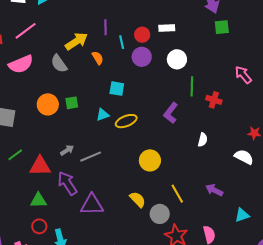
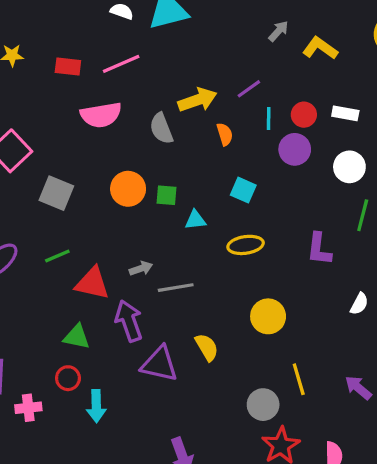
purple line: (106, 27) -> (249, 89), turned 42
purple L-shape: (171, 113) -> (319, 249), turned -45
cyan triangle: (103, 115) -> (195, 220), moved
yellow semicircle: (138, 199) -> (207, 347), moved

